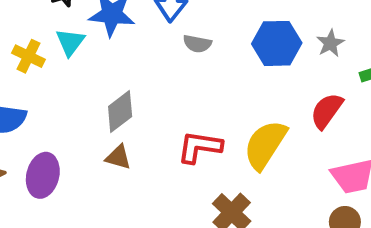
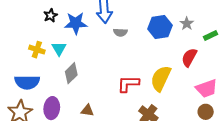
cyan triangle: (70, 42) -> (59, 49), moved
gray diamond: (120, 111) -> (71, 73), moved
brown triangle: (118, 157) -> (87, 110), moved

